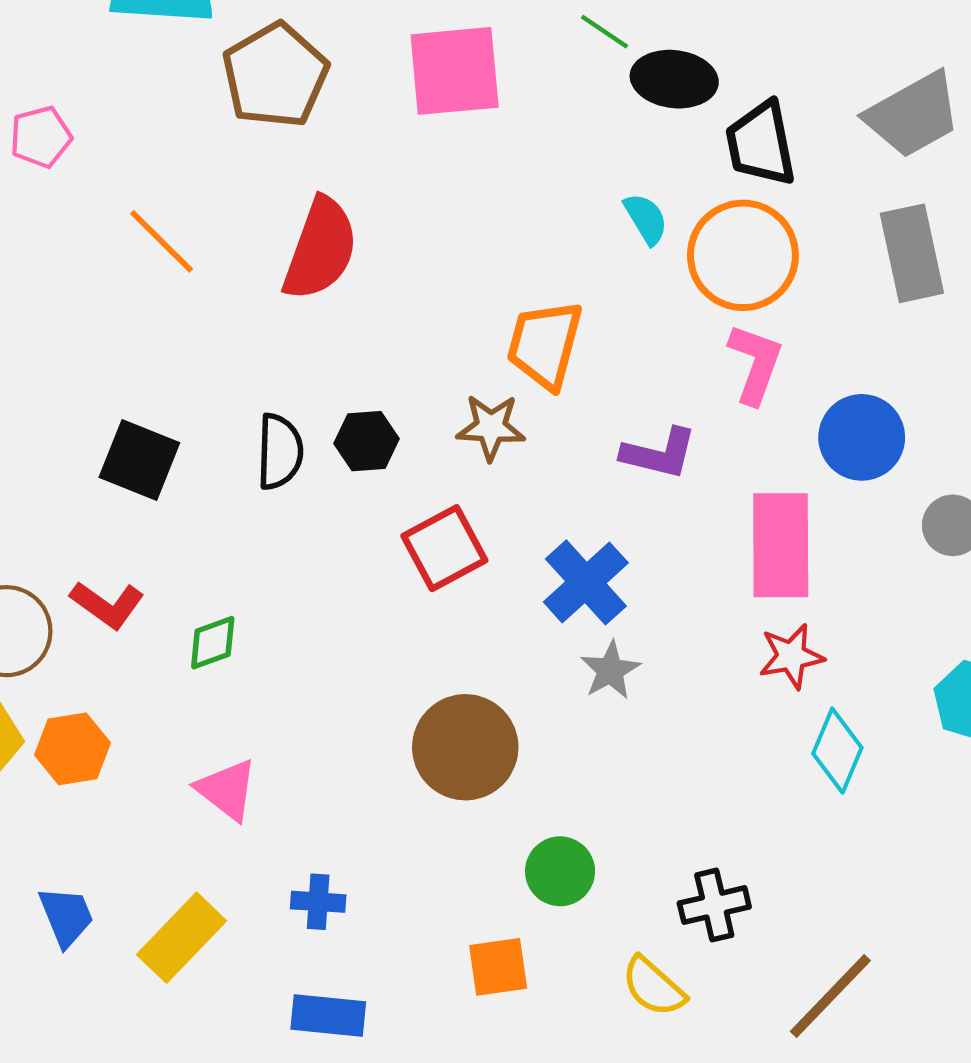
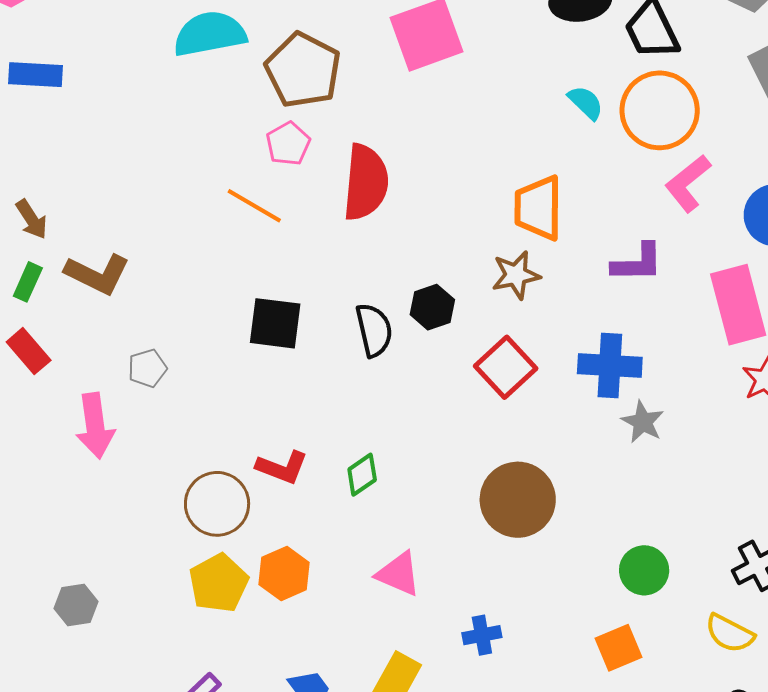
pink pentagon: (41, 137) -> (288, 144), moved
pink L-shape: (755, 364) -> (688, 183), turned -134
black square: (139, 460) -> (275, 323), moved
blue cross: (586, 582) -> (610, 366), turned -30
brown circle: (465, 747) -> (518, 500), moved

